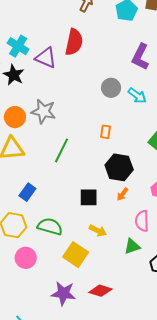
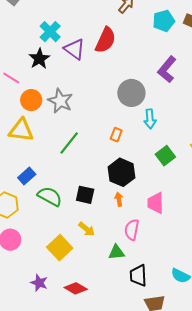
gray circle: (111, 88) -> (131, 93), size x1.4
cyan arrow: (137, 96) -> (150, 119), moved, turned 36
orange arrow: (122, 194) -> (119, 199), turned 120
green semicircle: (50, 227) -> (50, 196), moved
purple star: (63, 293) -> (39, 283), size x0.7

